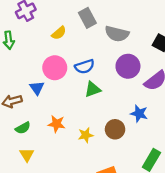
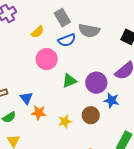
purple circle: (128, 66) -> (96, 83), moved
blue semicircle: (85, 67) -> (67, 40), moved
pink circle: (55, 68) -> (47, 59), moved
blue triangle: (37, 88) -> (26, 98), moved

